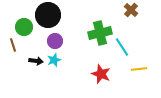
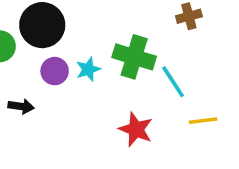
brown cross: (131, 10) -> (189, 16), turned 32
green cross: (100, 33) -> (134, 57), turned 30
cyan star: (54, 60) -> (88, 69), moved

